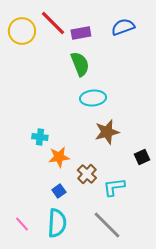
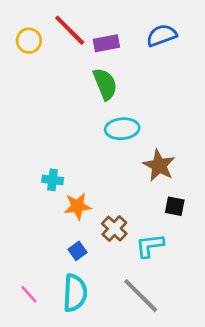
yellow circle: (22, 31) -> (29, 41), size x0.7
brown star: (107, 132) -> (159, 165), moved, turned -30
black square: (142, 157) -> (175, 206), moved, turned 35

